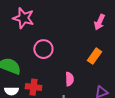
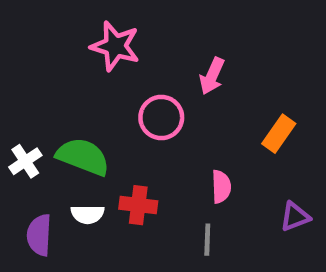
pink arrow: (99, 22) -> (212, 76), moved

